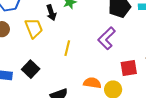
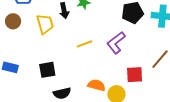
yellow line: (67, 48) -> (84, 44), moved, turned 49
black square: (31, 69) -> (47, 70), moved, turned 30

